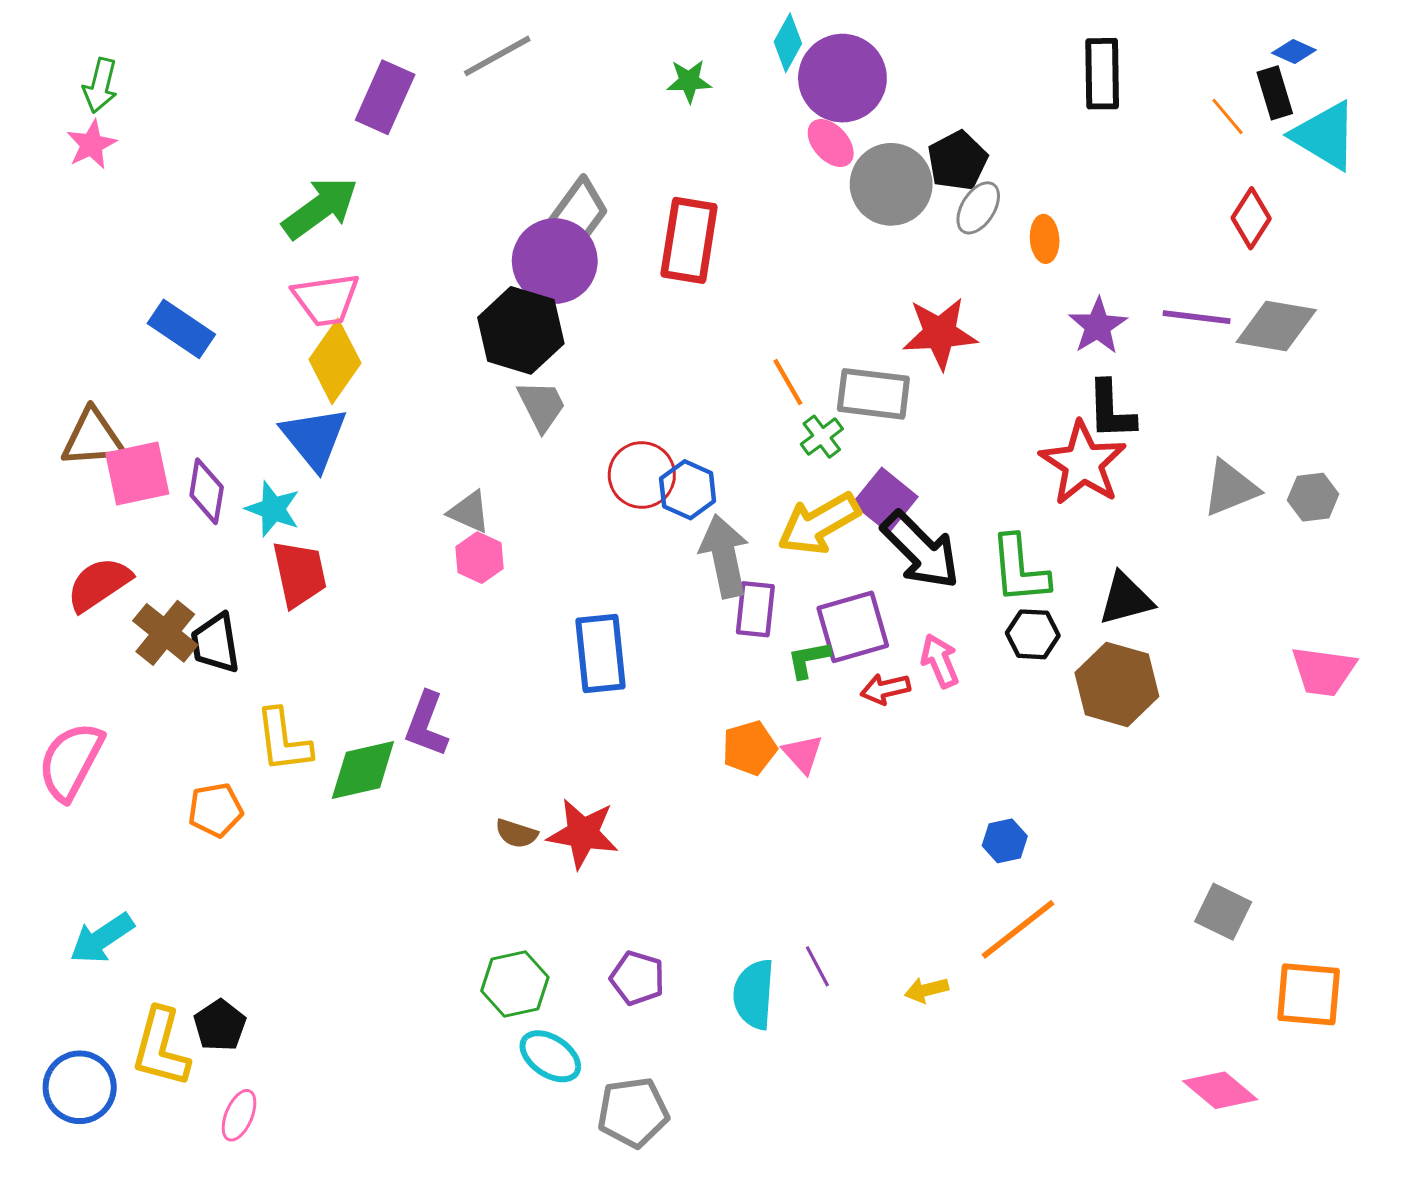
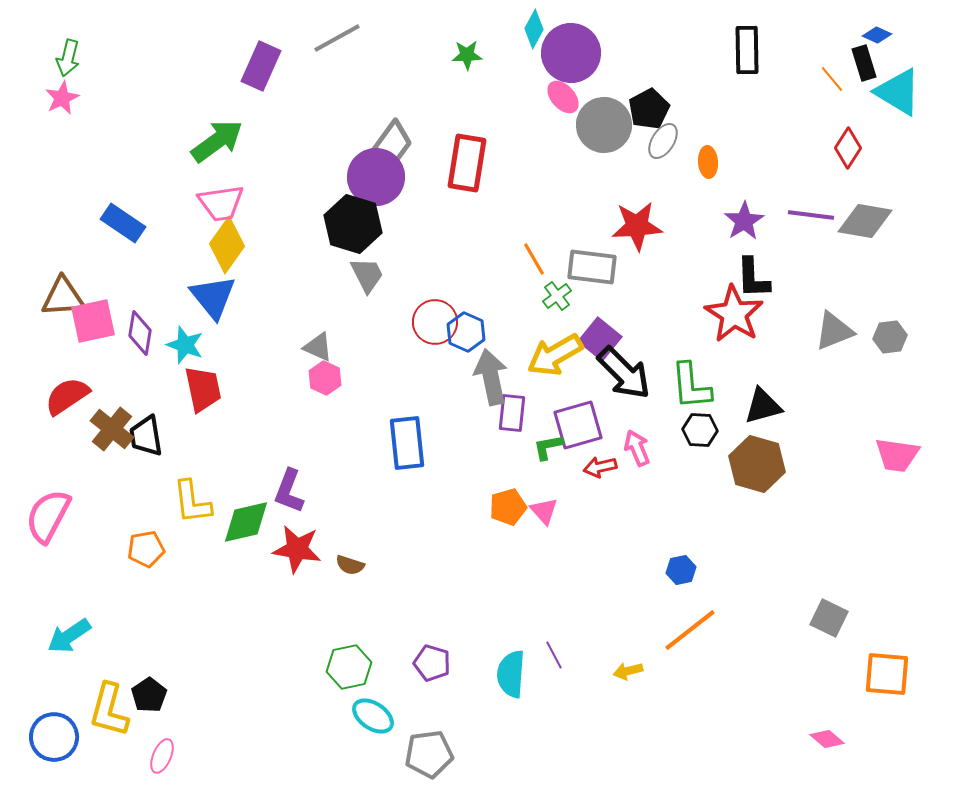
red star: (583, 833) -> (297, 549), moved
pink diamond: (1220, 1090) -> (827, 739), size x0.7

